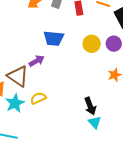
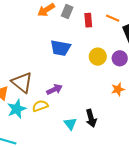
purple arrow: (37, 61) -> (54, 89), moved
cyan triangle: (95, 122) -> (70, 124), moved

